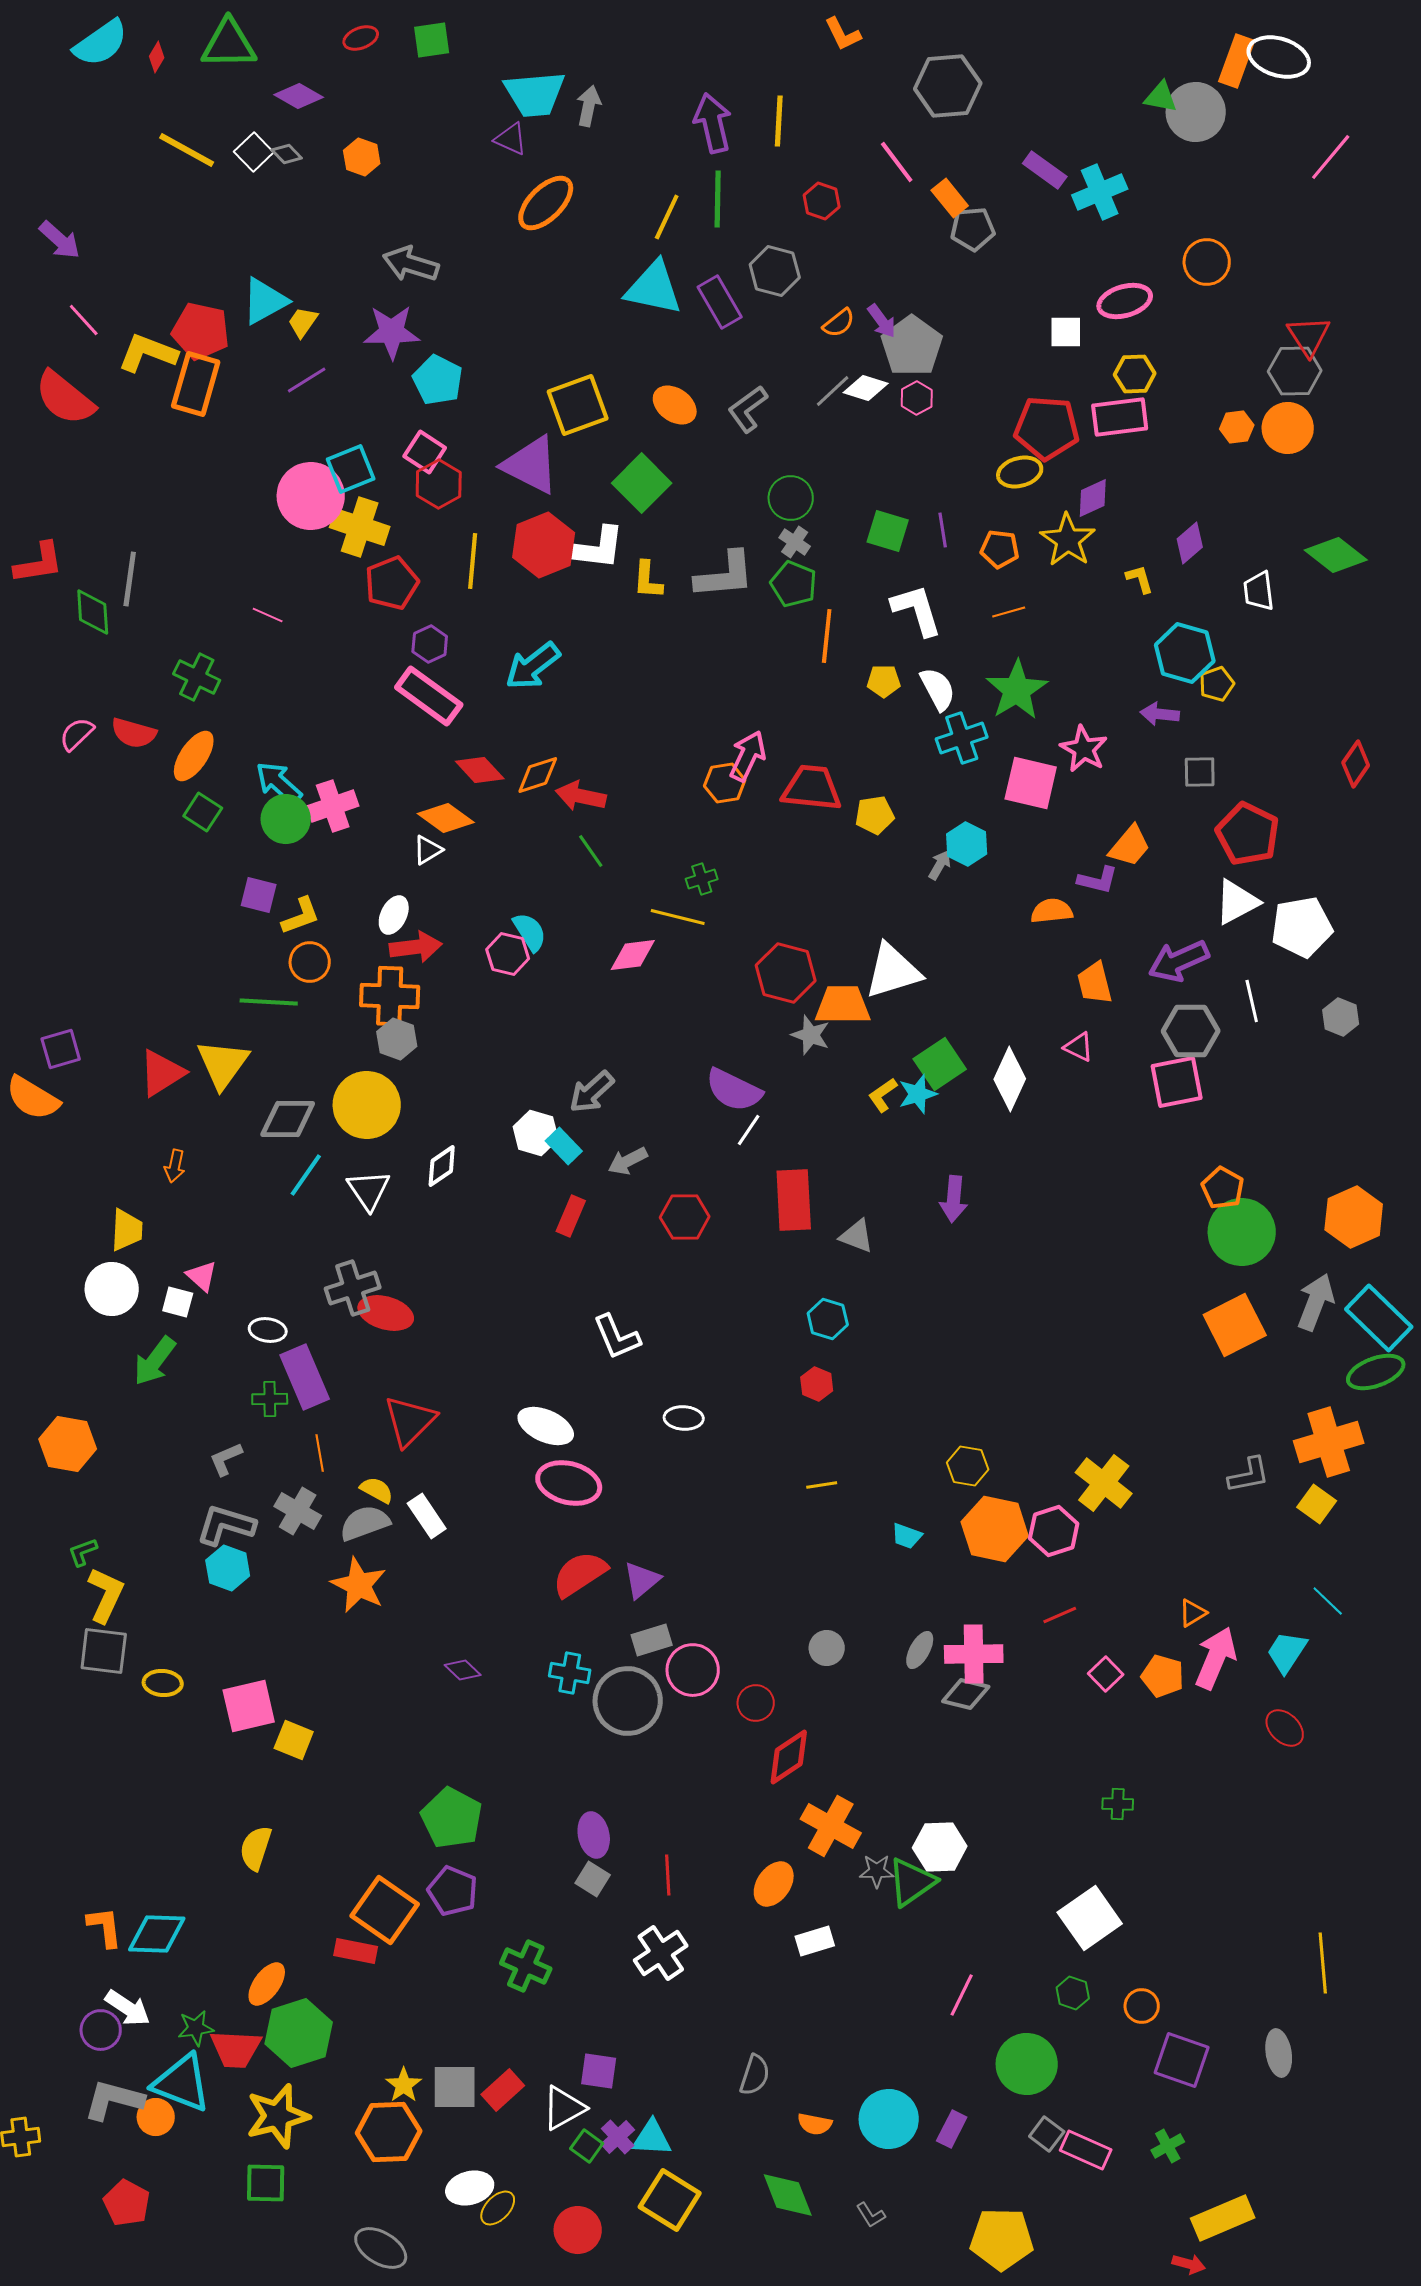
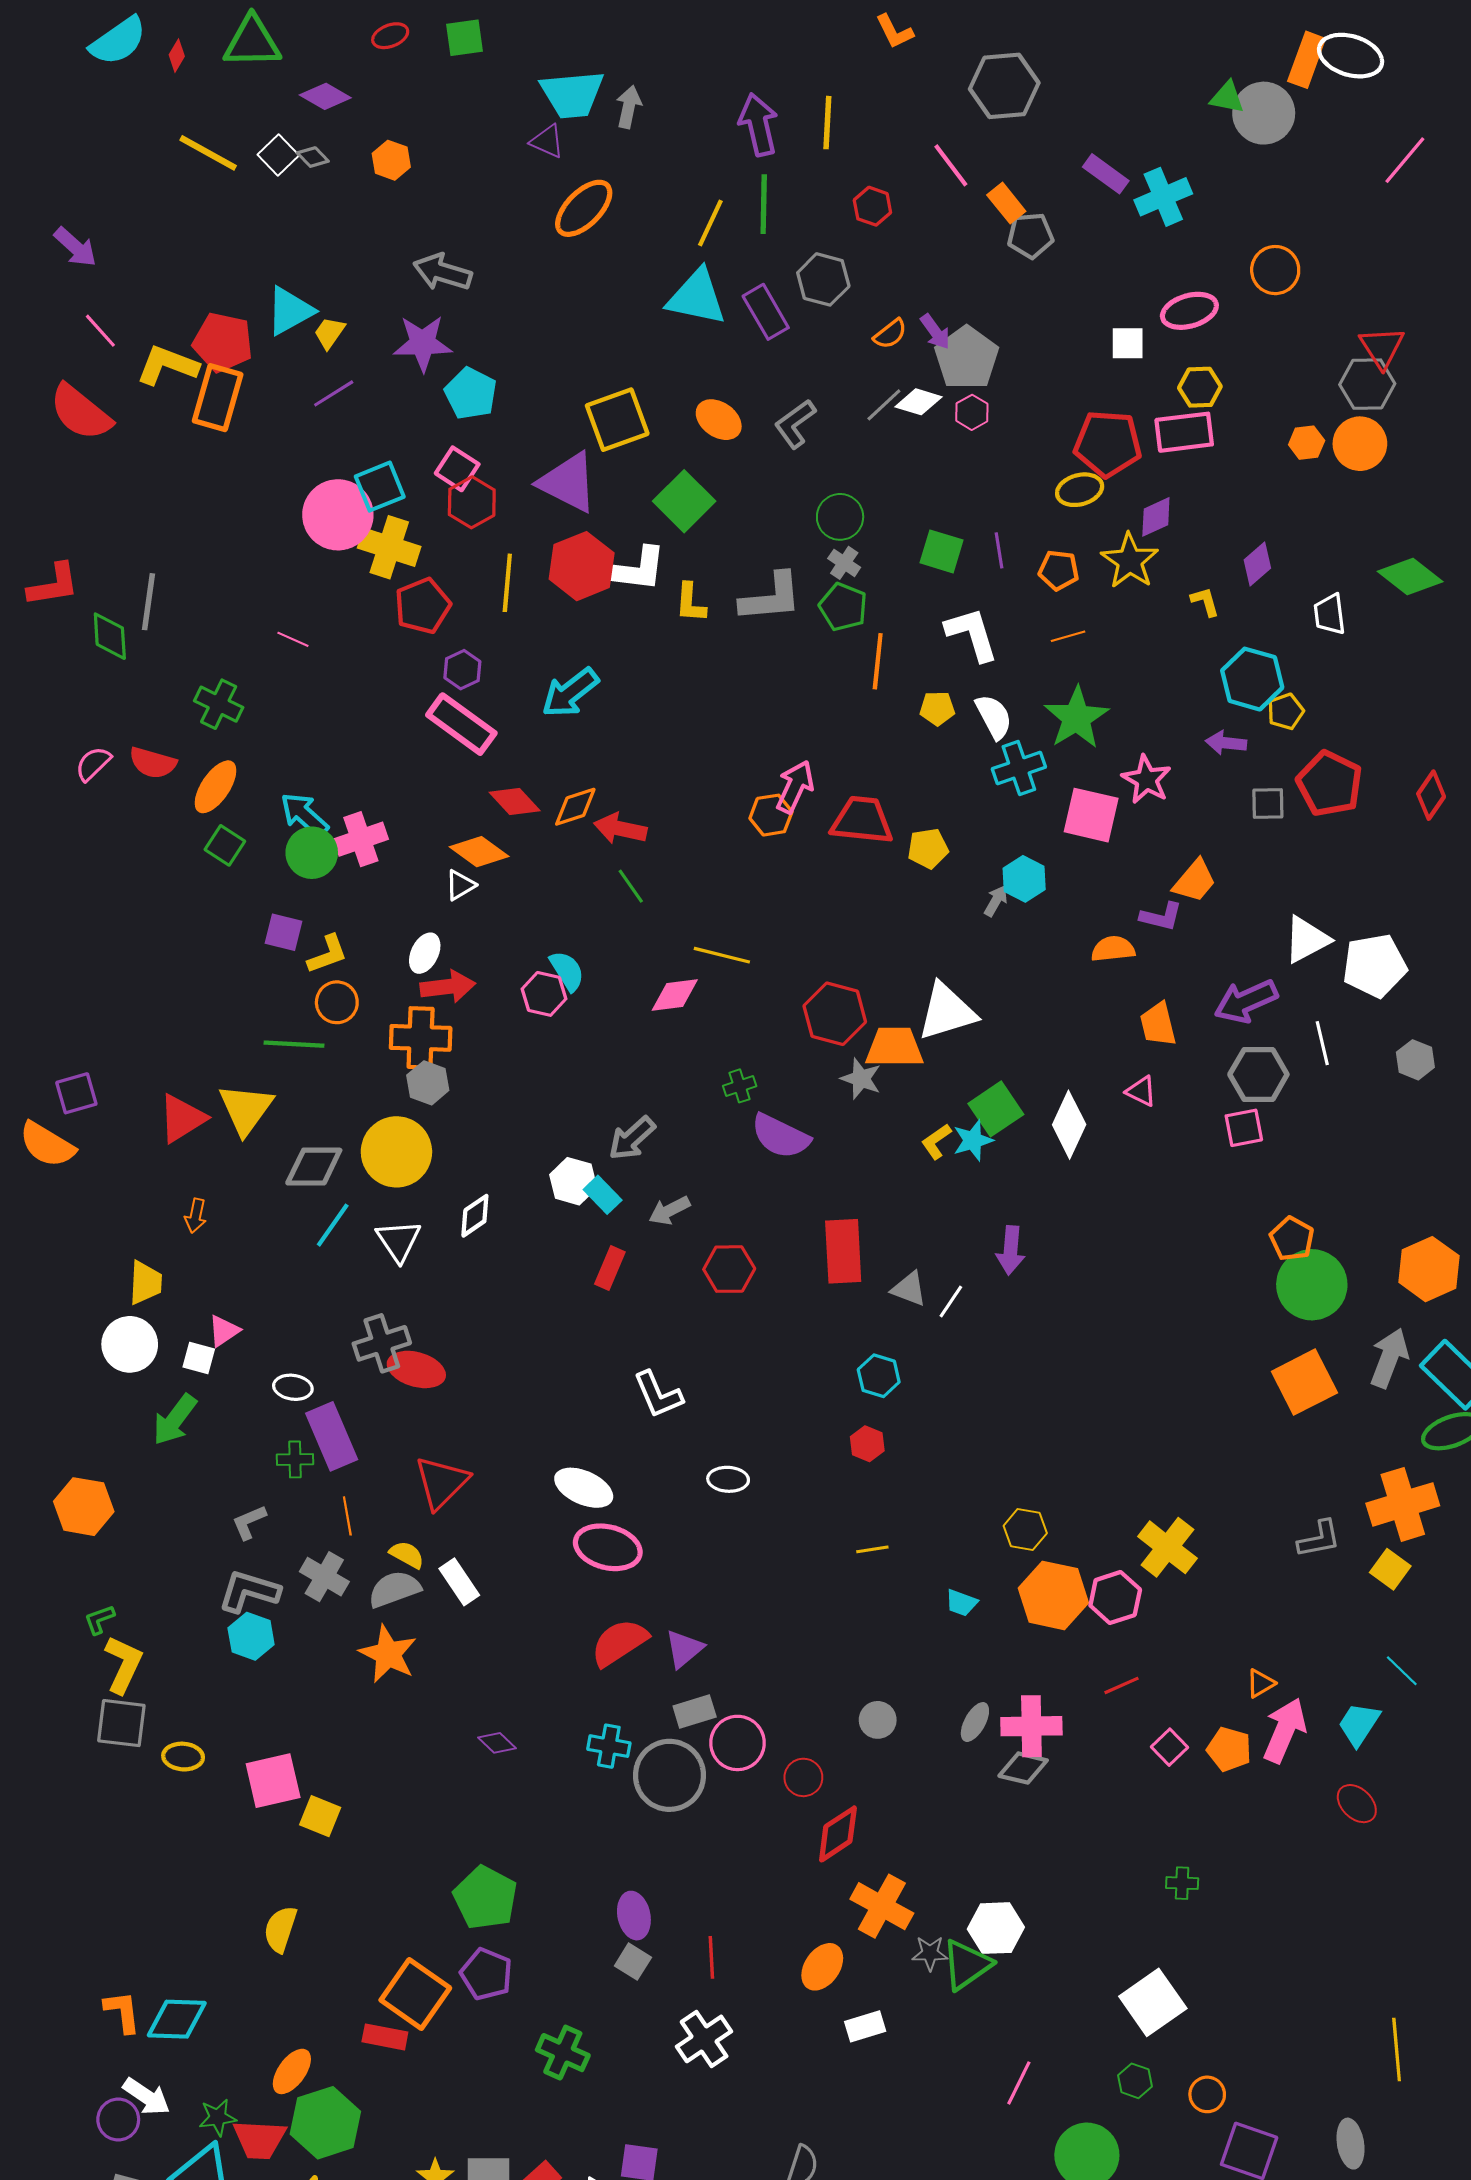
red pentagon: (1248, 834) -> (1330, 784), moved
green cross: (702, 879) -> (740, 1086), moved
pink square: (1177, 1082) -> (1244, 1128), size x0.7
white line: (749, 1130) -> (951, 1301), moved
pink triangle: (202, 1276) -> (224, 1331), turned 44

